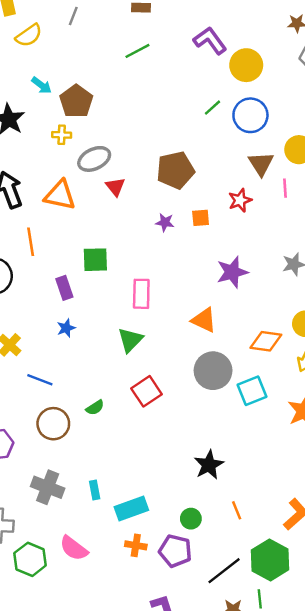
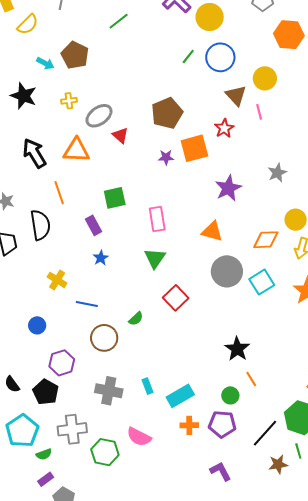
brown pentagon: (76, 101) -> (75, 55), moved
orange square: (201, 218) -> (194, 148), size x1.8
orange line: (237, 510) -> (251, 379), moved

